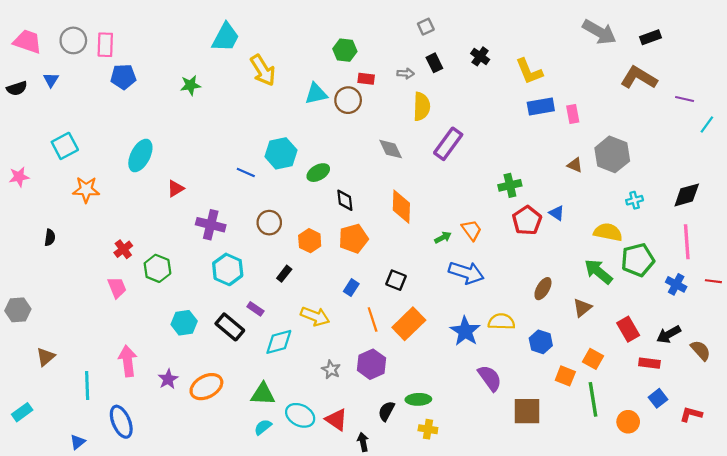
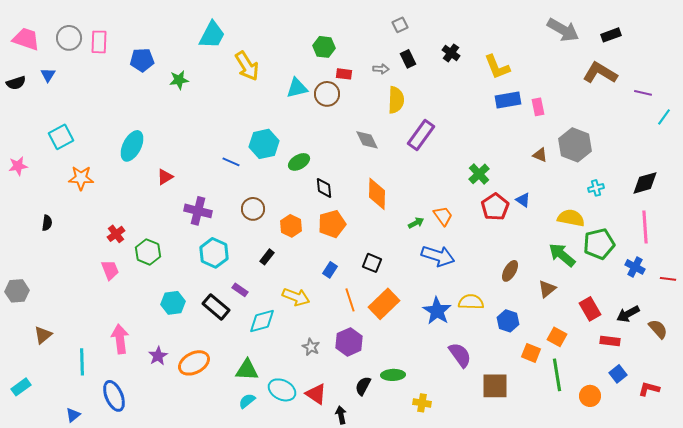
blue pentagon: (123, 77) -> (142, 60), moved
green cross: (510, 185) -> (479, 174), turned -30
red line: (713, 281) -> (668, 279), moved
yellow cross: (428, 429) -> (422, 403), moved

